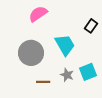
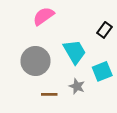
cyan square: (88, 72) -> (102, 71), moved

